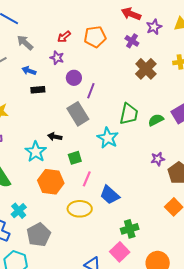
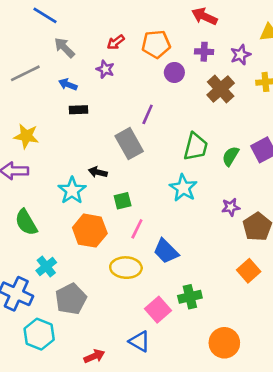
purple star: (154, 27) -> (241, 55), moved
purple cross: (132, 41) -> (204, 52), turned -32
purple circle: (74, 78) -> (174, 72), moved
green semicircle: (156, 120) -> (231, 156), turned -35
cyan star: (108, 138) -> (183, 188), moved
pink square: (120, 252) -> (158, 310), moved

